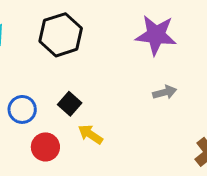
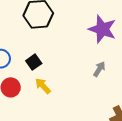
gray arrow: (165, 92) -> (99, 69), turned -56

